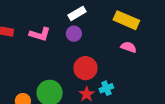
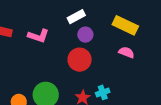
purple circle: (74, 34) -> (85, 35), moved
red circle: (85, 68) -> (80, 60), moved

